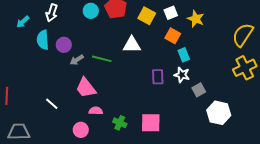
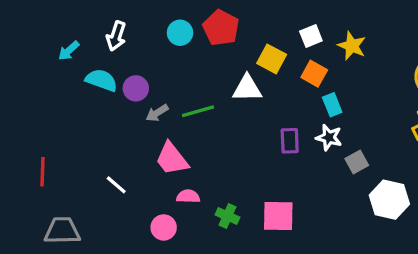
yellow square: (147, 16) -> (272, 59), moved
cyan semicircle: (43, 40) -> (101, 80), turned 114
green line: (102, 59) -> (198, 111), turned -30

